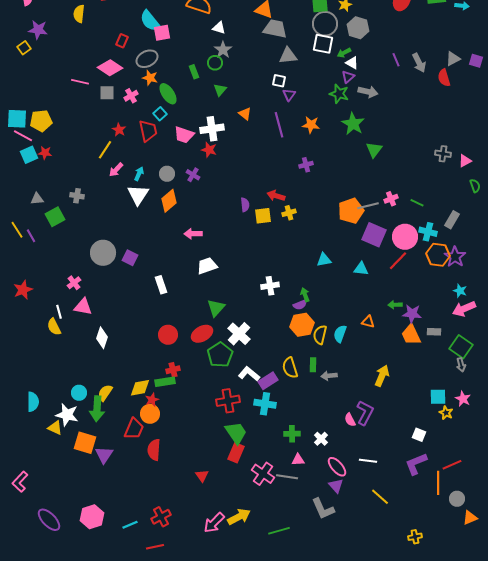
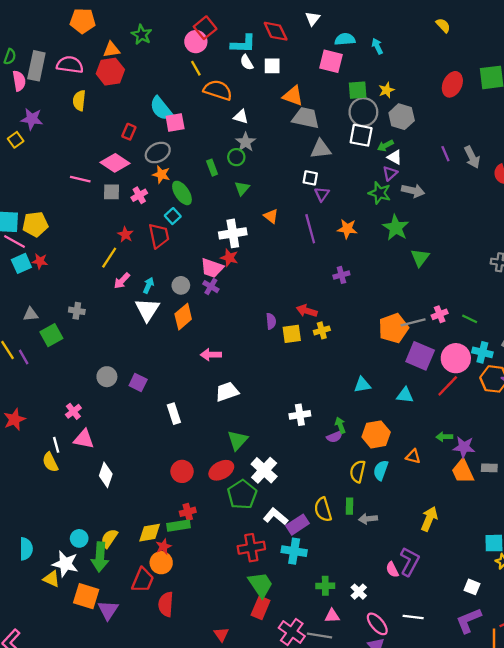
pink trapezoid: (184, 135) -> (212, 268), moved
gray circle: (103, 253) -> (107, 377), size x0.7
orange hexagon: (302, 325) -> (376, 434), moved

